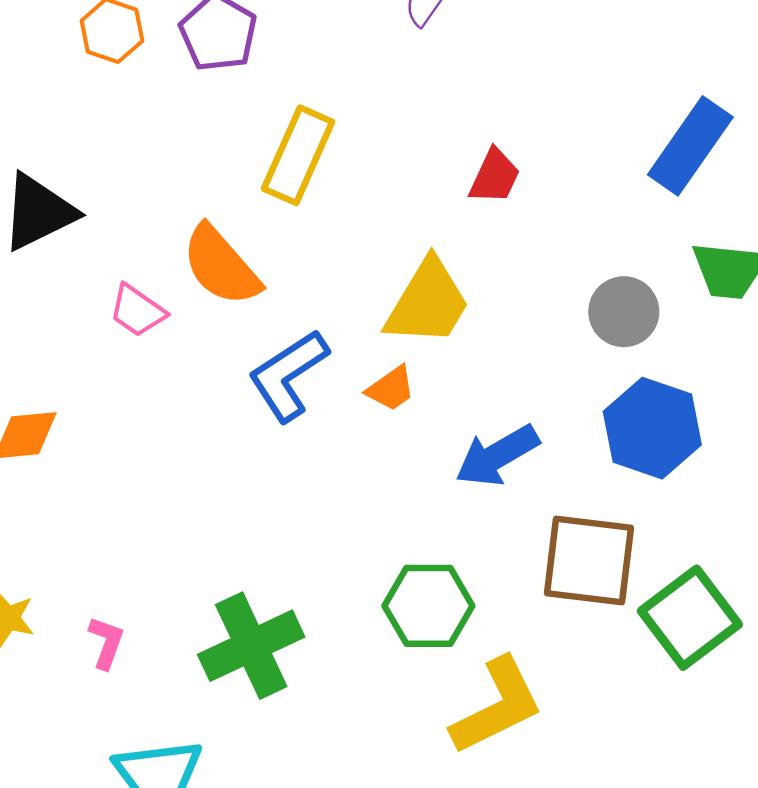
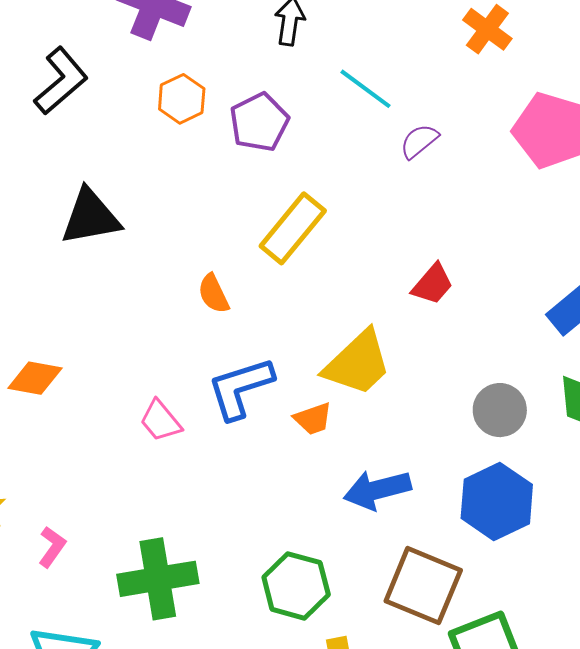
orange semicircle: (221, 266) -> (213, 294), size x0.6
pink trapezoid: (137, 311) -> (160, 421), moved

